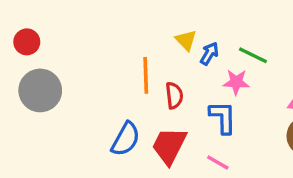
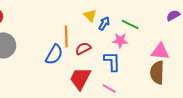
red semicircle: (174, 95) -> (83, 48), turned -112
blue semicircle: (126, 139) -> (54, 54), moved

